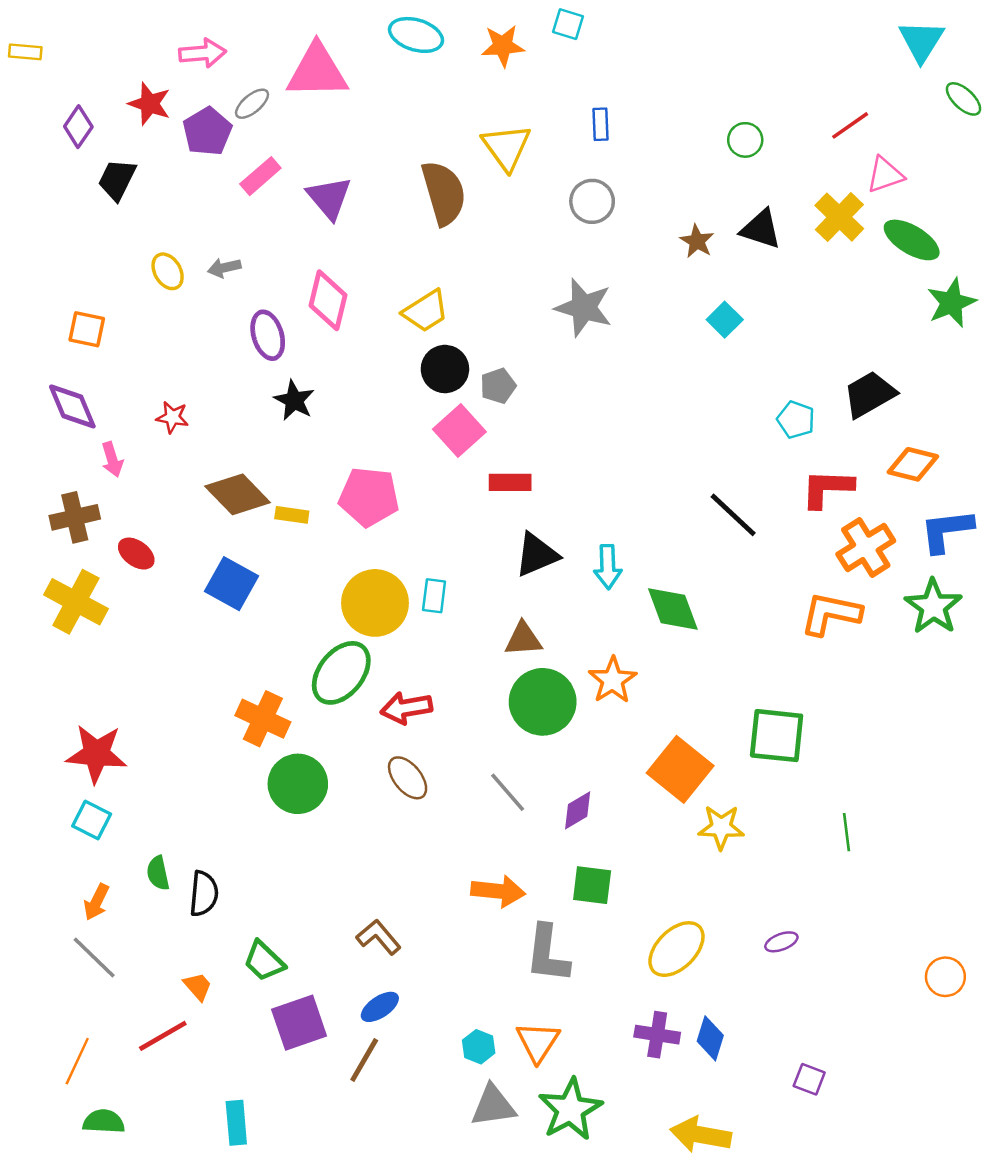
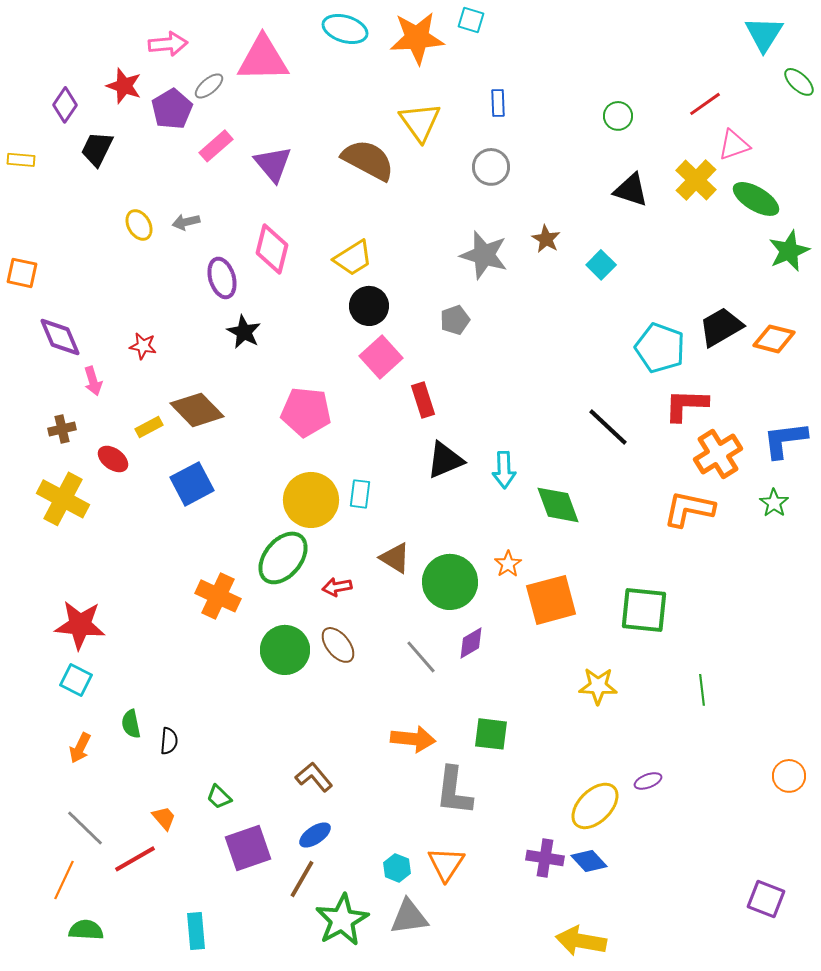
orange star: (503, 46) -> (417, 38), size x1.5
yellow rectangle: (25, 52) -> (21, 160), moved
brown semicircle: (444, 193) -> (368, 160), turned -46
brown star: (697, 241) -> (546, 239), moved
orange square: (87, 329) -> (22, 273), moved
gray pentagon: (498, 386) -> (455, 320), moved
cyan pentagon: (796, 420) -> (660, 348), size x1.6
orange diamond: (913, 464) -> (774, 339), moved
red rectangle: (510, 482) -> (423, 400), turned 72
yellow rectangle: (292, 515) -> (149, 427), moved, turned -36
brown cross: (75, 517) -> (62, 429), size x0.7
blue square: (232, 584) -> (192, 484), turned 33
green star: (933, 607) -> (774, 503), size x0.6
brown triangle: (523, 639) -> (395, 558), moved, turned 36
orange star: (613, 680) -> (508, 564), size x0.7
red arrow: (406, 708) -> (337, 587), size x0.7
orange square: (680, 769) -> (551, 600), moved, turned 36
green circle: (298, 784) -> (285, 650), moved
purple diamond: (578, 810) -> (471, 643), moved
black semicircle: (204, 894) -> (169, 741), size x0.7
yellow ellipse: (676, 949) -> (595, 806), moved
gray line: (94, 957) -> (85, 828), moved
green trapezoid: (264, 961) -> (219, 797), size x0.7
orange circle: (945, 977) -> (789, 776), moved
blue diamond: (710, 1038) -> (589, 861), turned -60
purple square: (809, 1079) -> (766, 899), moved, size x1.4
green star: (570, 1109) -> (342, 920), moved

